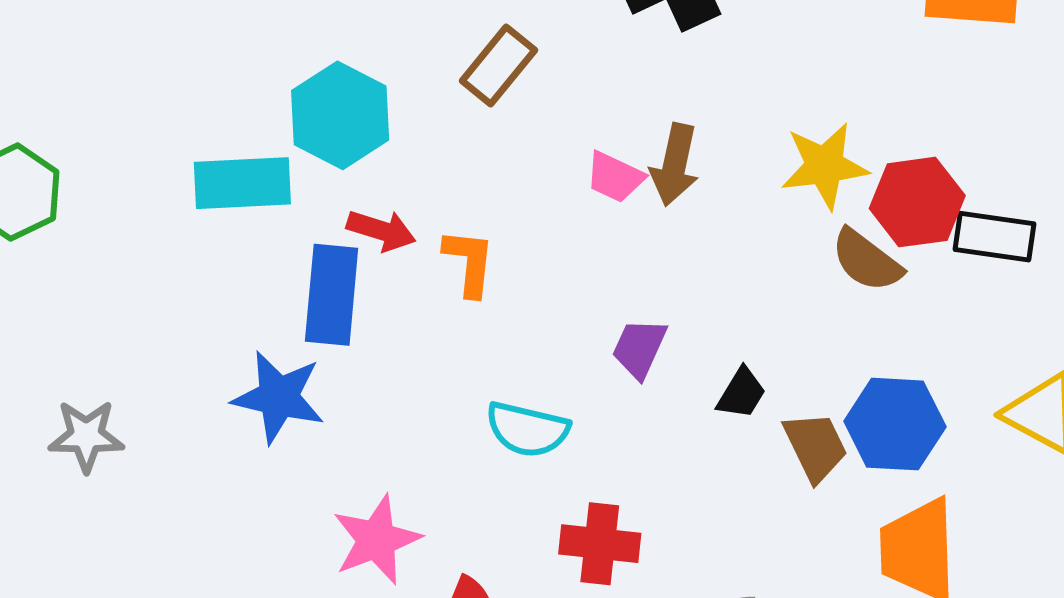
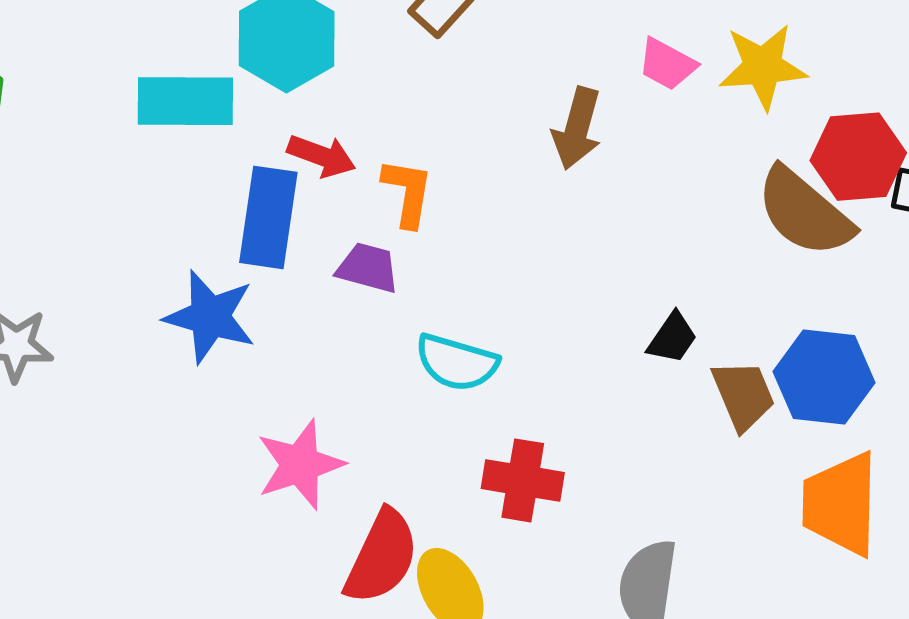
brown arrow: (675, 165) -> (577, 128), moved
yellow star: (825, 166) -> (763, 67), moved
pink trapezoid: (615, 177) -> (667, 64), moved
brown semicircle: (867, 260) -> (804, 212), size x1.4
purple trapezoid: (639, 348) -> (368, 268), moved, turned 78

